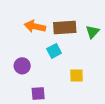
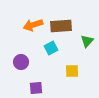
orange arrow: (35, 26) -> (33, 25), turned -30
green triangle: (92, 32) -> (87, 41), moved

